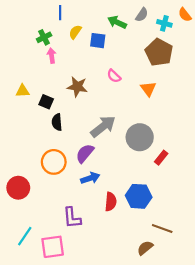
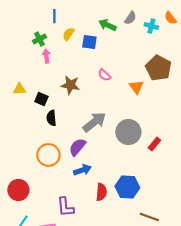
brown pentagon: (159, 52) -> (158, 68), moved
red rectangle: (161, 158) -> (154, 144), moved
red circle: (18, 188) -> (18, 190), moved

